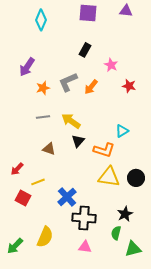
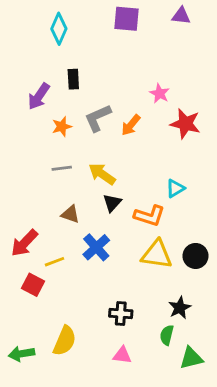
black rectangle: (85, 50) -> (73, 79), moved, turned -32
red star: (129, 86) -> (185, 124), size x1.5
red arrow: (17, 169) -> (24, 243), size x1.5
blue cross: (67, 197) -> (96, 247), moved
black cross: (84, 218) -> (121, 313), size x0.7
green arrow: (15, 246) -> (22, 354), turned 36

